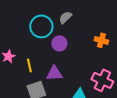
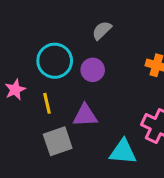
cyan circle: (41, 26) -> (55, 61), moved

